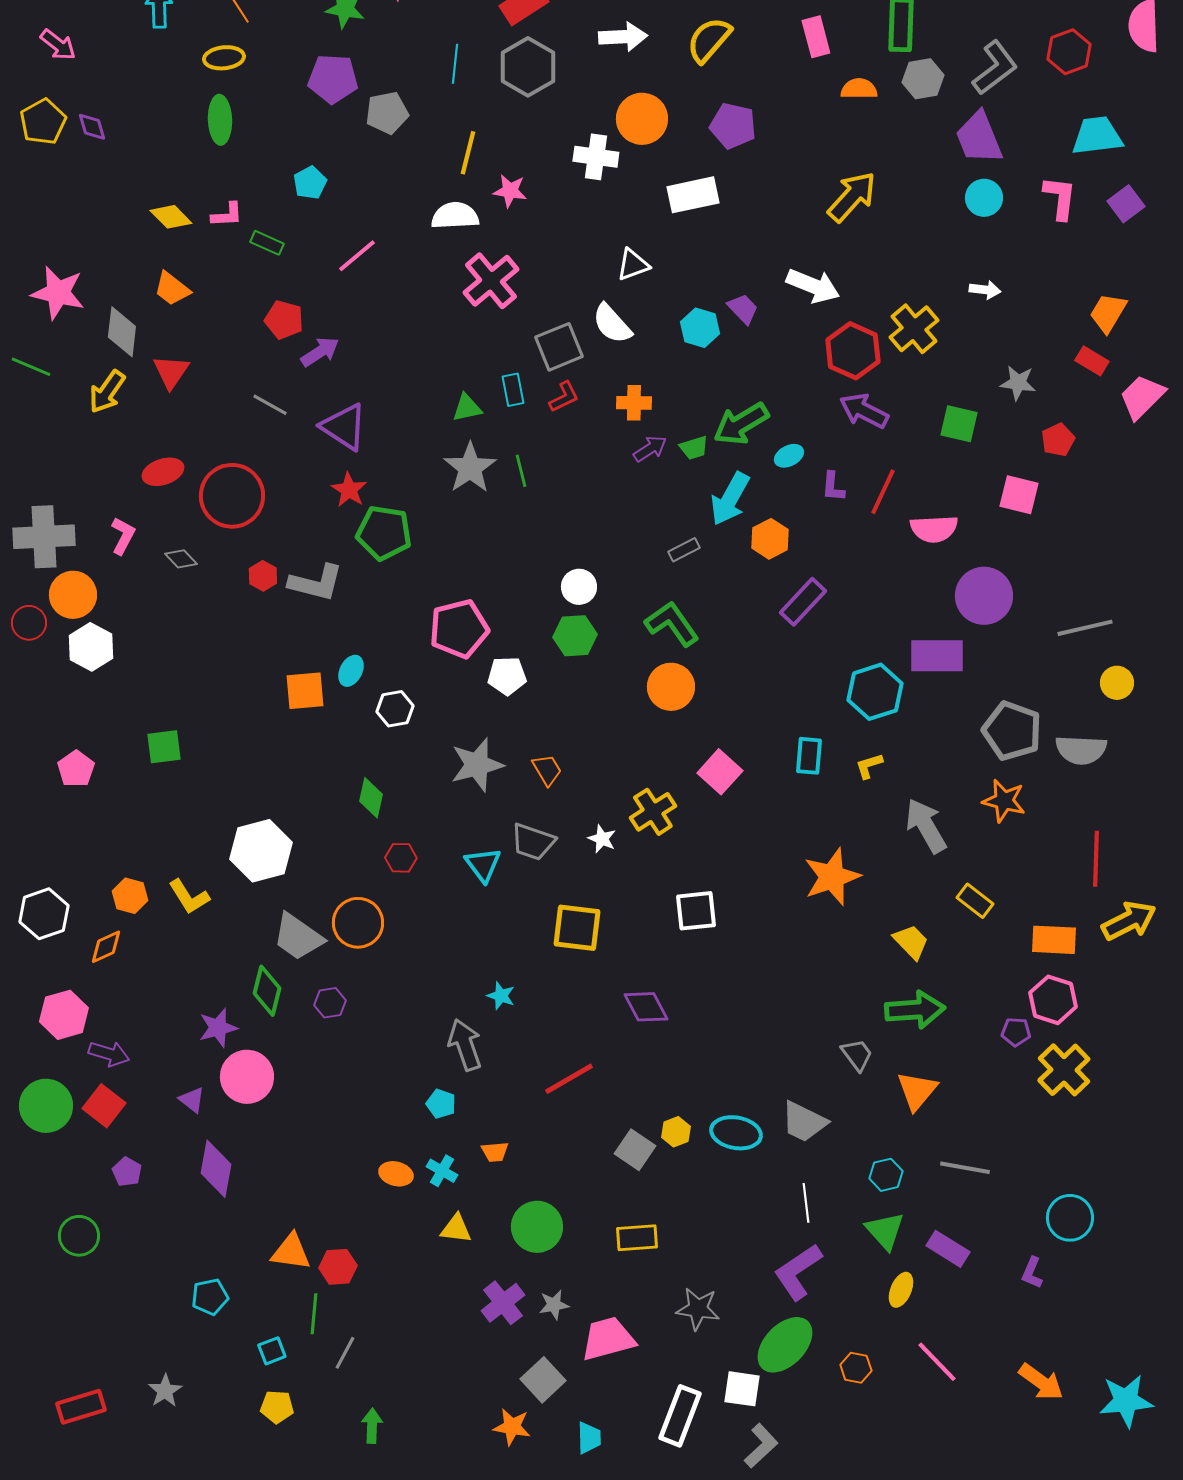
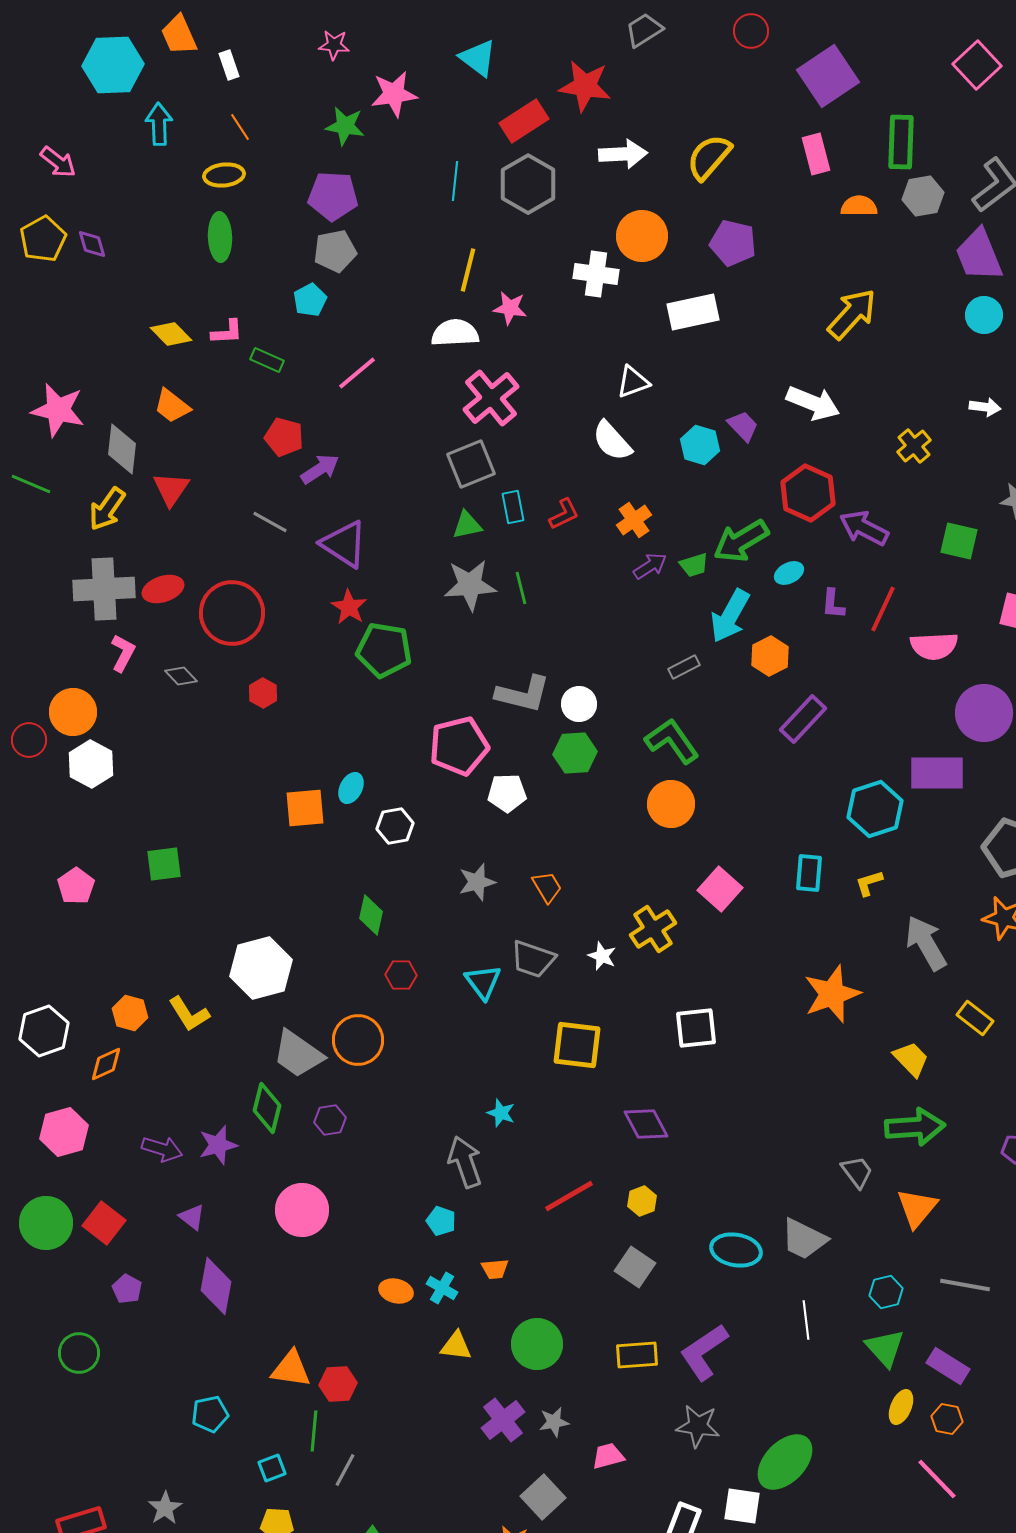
gray pentagon: (387, 113) -> (335, 251), moved
yellow cross: (914, 329) -> (914, 446), size x0.7
gray square: (559, 347) -> (471, 464), moved
red hexagon: (853, 351) -> (808, 493), moved
orange cross: (634, 403) -> (634, 520), turned -36
gray star: (470, 468) -> (470, 585), turned 30
gray cross: (44, 537) -> (104, 589), moved
gray L-shape: (316, 583) -> (523, 694), moved
gray star: (477, 765) -> (477, 882), size x0.7
purple arrow: (109, 1054) -> (162, 1149), moved
pink circle: (247, 1077) -> (302, 1210), moved
yellow hexagon: (676, 1132) -> (642, 1201), moved
purple L-shape: (798, 1272) -> (704, 1352), moved
pink trapezoid: (608, 1339) -> (608, 1456), size x0.6
orange hexagon: (856, 1368) -> (947, 1419), moved

